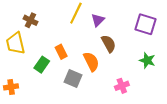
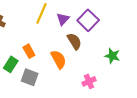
purple square: (145, 24) -> (88, 20), moved, turned 30
gray square: (73, 78) -> (30, 77), moved

